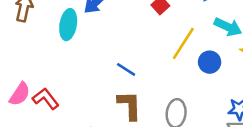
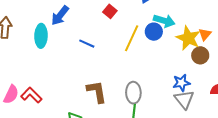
blue circle: (210, 62) -> (154, 32), moved
blue line: (126, 69) -> (87, 44), moved

